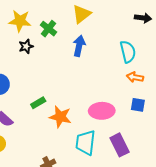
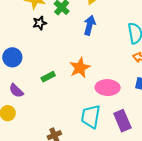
orange star: (60, 117) -> (80, 68), moved, turned 30

